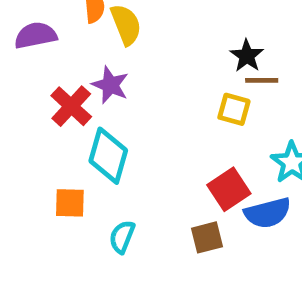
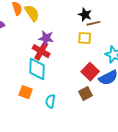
purple star: (110, 85) -> (46, 38), moved
red cross: (71, 106) -> (41, 51), moved
orange square: (70, 203) -> (26, 92), turned 32

